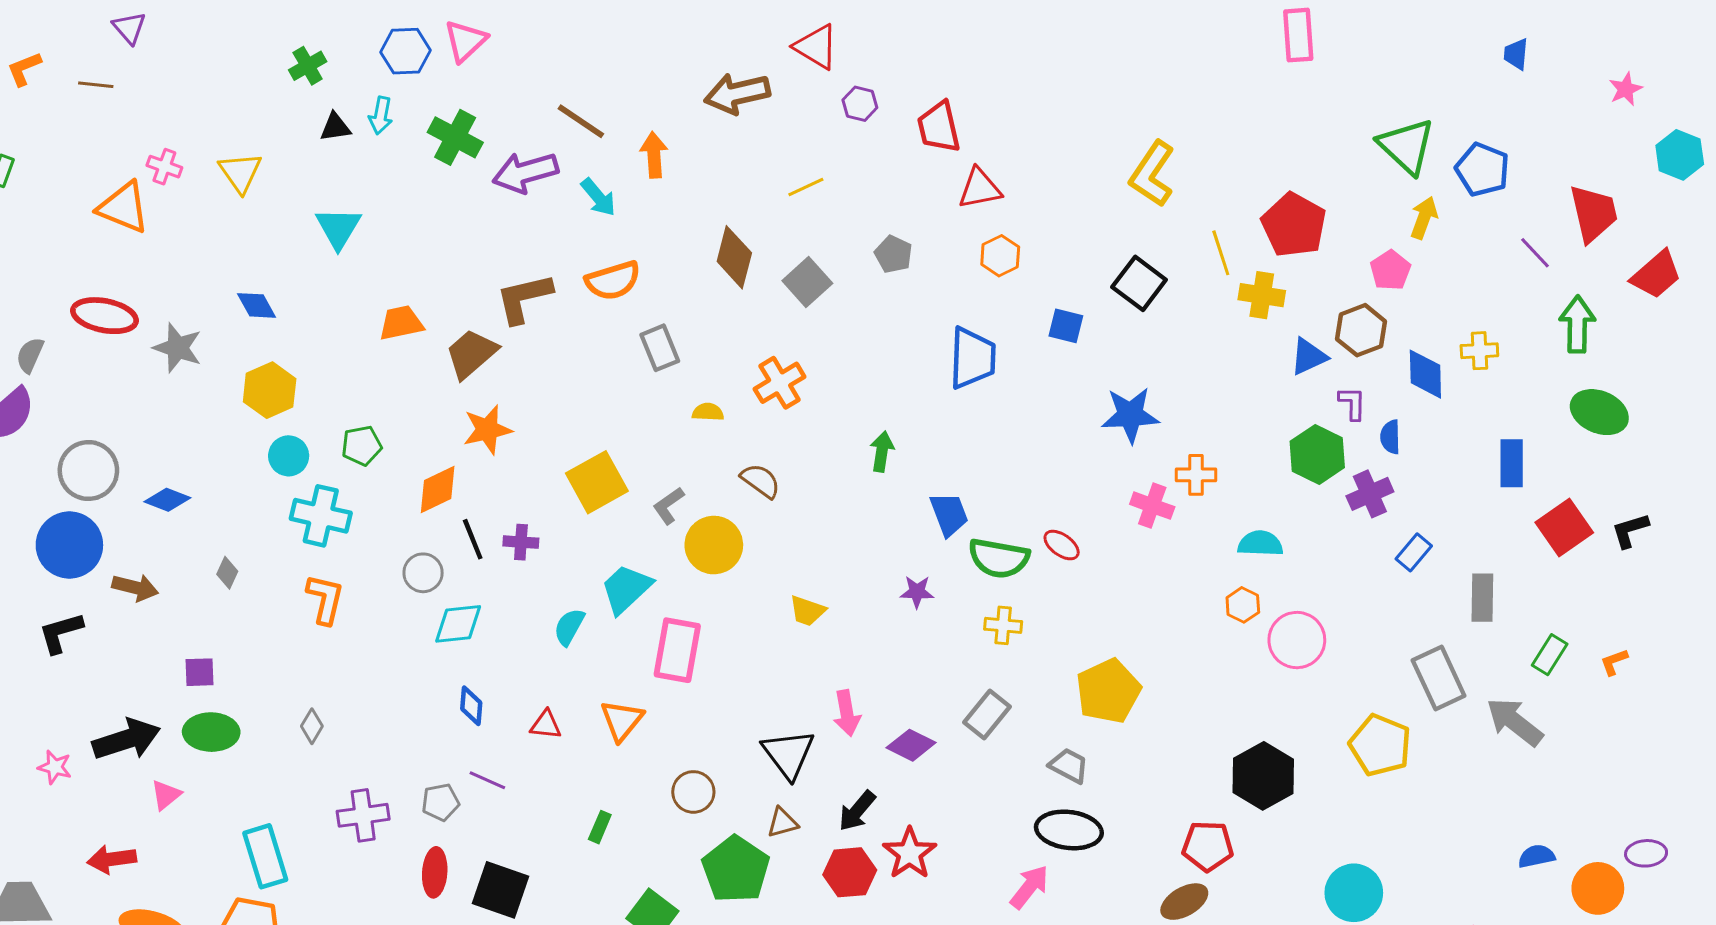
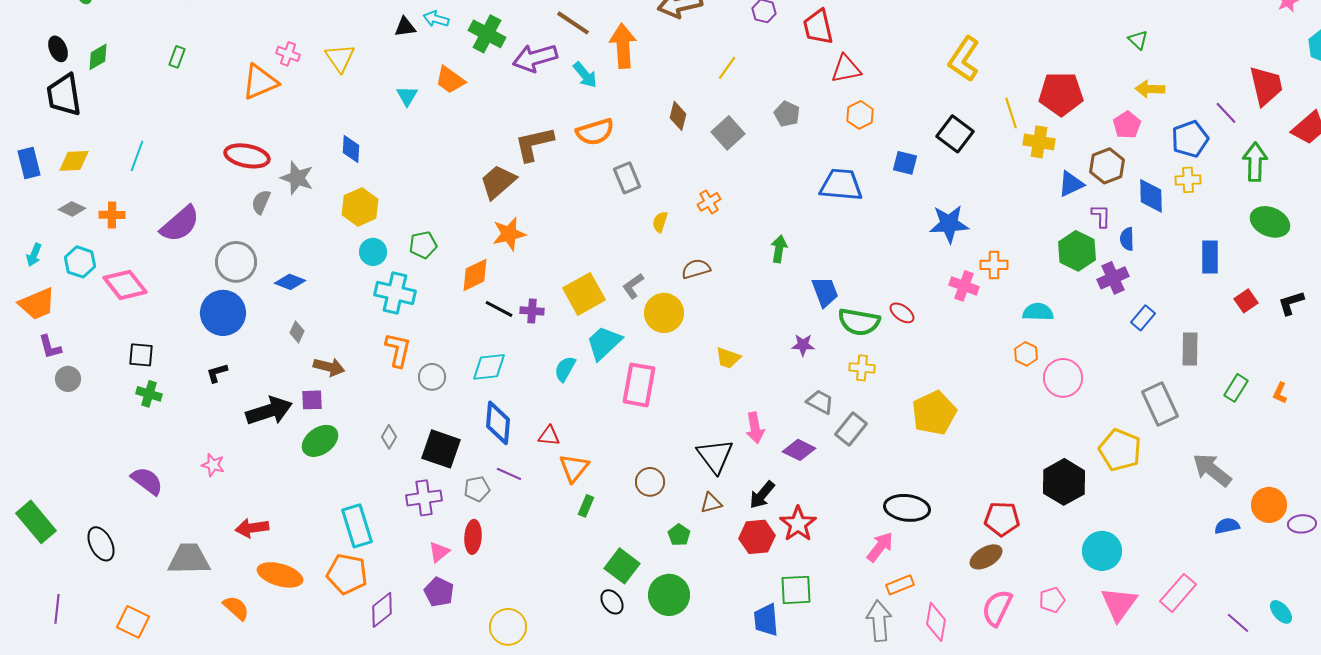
cyan arrow: (381, 115) -> (436, 19), turned 95
green triangle: (1406, 146) -> (1138, 40), size x0.5
orange arrow: (654, 155) -> (623, 46), size x1.4
blue pentagon: (1482, 170) -> (1190, 139), moved, turned 30
yellow line: (806, 187) -> (727, 68), turned -30
orange triangle: (123, 207) -> (260, 82), turned -45
yellow arrow: (1424, 218) -> (1150, 89), turned -108
red pentagon: (1294, 225) -> (1061, 94), turned -30
cyan triangle: (338, 228) -> (407, 96), size x0.7
brown diamond: (734, 257) -> (678, 116), size x0.7
blue diamond: (256, 305) -> (351, 149), turned 32
orange trapezoid: (401, 323) -> (450, 80), moved, turned -132
gray semicircle: (30, 355) -> (261, 202), moved
blue trapezoid: (972, 358) -> (841, 185), turned -87
orange cross: (780, 383) -> (709, 202), size x0.7
yellow semicircle: (708, 412) -> (660, 222), turned -75
brown semicircle: (761, 481) -> (696, 269), turned -52
yellow square: (597, 482) -> (584, 294), moved
red square: (1564, 527) -> (1246, 301), size x0.6
black line: (473, 539) -> (499, 309), turned -40
gray diamond: (227, 573) -> (297, 332), moved
gray circle: (423, 573) -> (432, 377), moved
brown arrow: (135, 587) -> (329, 367), moved
black L-shape: (61, 633) -> (217, 373), size x0.7
orange L-shape: (1614, 662) -> (1280, 393), turned -45
blue diamond: (471, 706) -> (498, 423), size x1.6
orange triangle: (622, 720) -> (574, 468), moved
gray arrow: (1515, 722) -> (1212, 470), moved
green ellipse: (211, 732) -> (320, 441), turned -36
black arrow: (126, 739) -> (269, 411), moved
gray trapezoid: (1069, 766) -> (820, 402), moved
black hexagon: (1263, 776) -> (1064, 482), moved
pink triangle: (166, 795) -> (439, 552), moved
green pentagon: (736, 869) -> (679, 535), size x0.5
orange circle: (1598, 888) -> (1269, 505), moved
black square: (500, 890) -> (441, 449), moved

